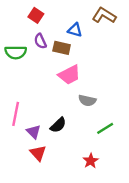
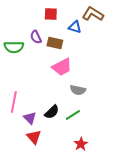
red square: (36, 15) -> (51, 14), moved, turned -32
blue triangle: (75, 30) -> (75, 27), moved
green line: (105, 128) -> (73, 115), moved

